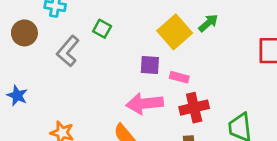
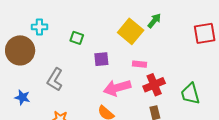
brown circle: (24, 33) -> (20, 50), size x1.5
gray L-shape: (68, 51) -> (55, 80), moved
purple square: (150, 65) -> (101, 59), moved

